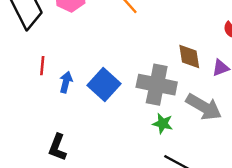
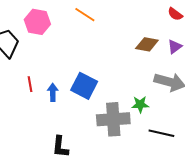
brown diamond: (189, 56) -> (147, 44), turned -55
gray cross: (157, 85) -> (113, 119), moved

